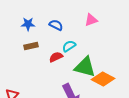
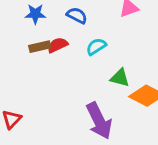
red semicircle: (56, 57) -> (58, 45), moved
green triangle: (85, 67) -> (120, 78), size x0.6

